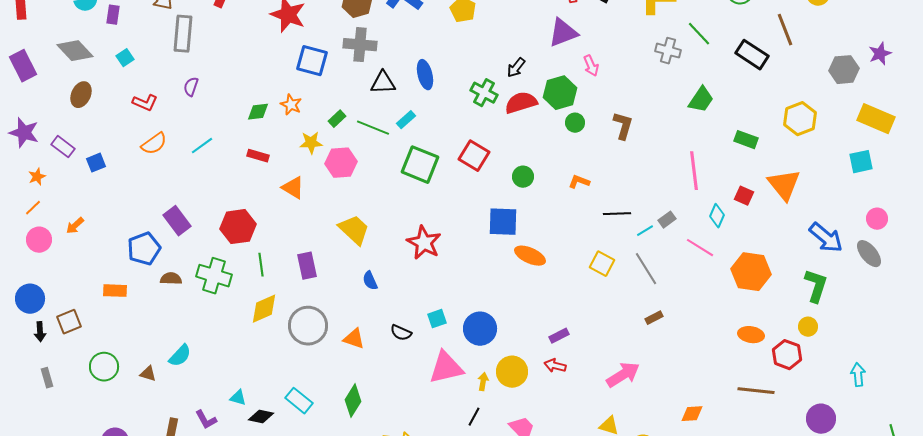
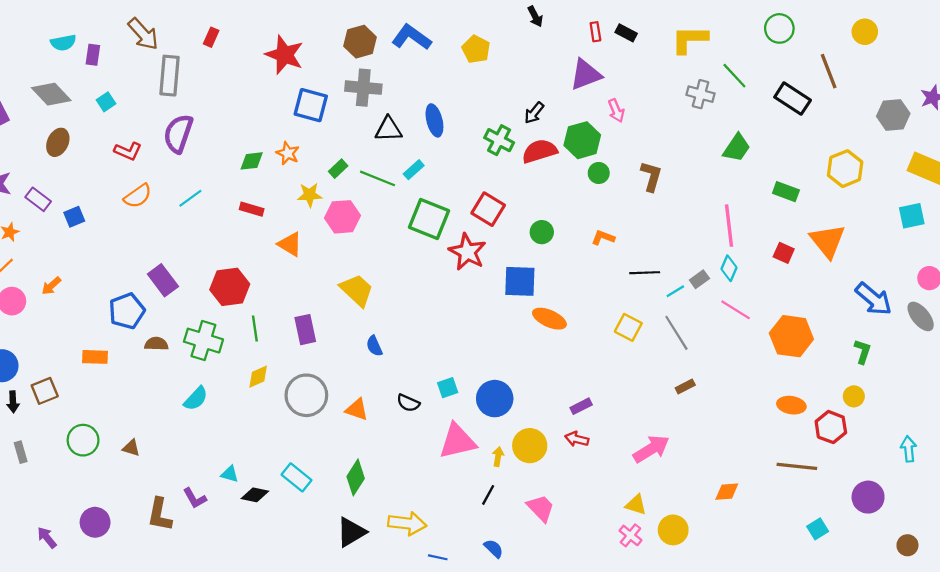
purple semicircle: (191, 87) -> (178, 134), size x1.8
cyan diamond: (717, 216) -> (729, 268), moved
red star: (424, 243) -> (467, 252), moved
green L-shape: (816, 286) -> (863, 351), size x0.7
yellow diamond: (264, 309) -> (258, 377), size x0.7
cyan semicircle: (180, 356) -> (196, 399), moved

